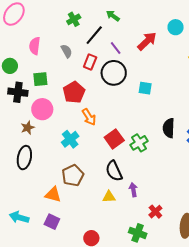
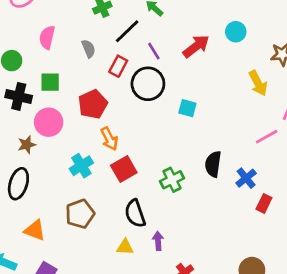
red square: (114, 139) -> (124, 169), moved
orange triangle: (53, 195) -> (35, 230), moved

